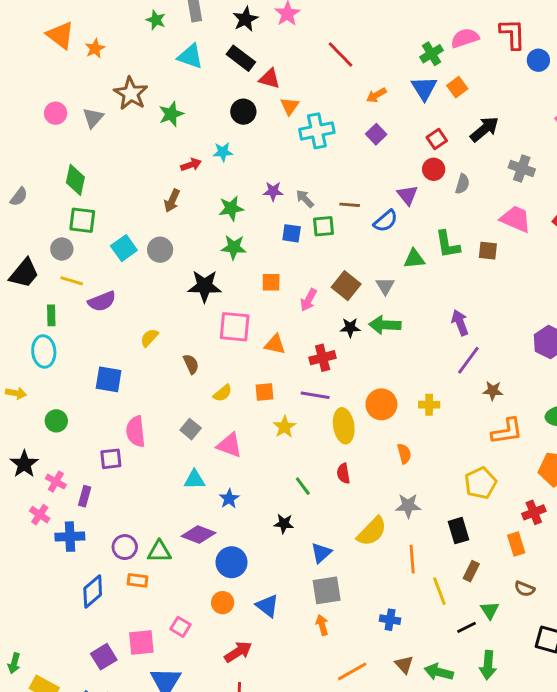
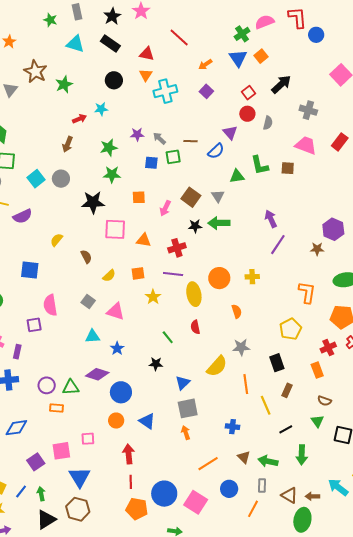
red triangle: (270, 79) -> (147, 54), moved
brown star: (493, 391) -> (317, 249), moved
orange L-shape: (507, 431) -> (307, 292), turned -70
blue diamond: (93, 592) -> (16, 428), moved, turned 35
green triangle: (490, 610) -> (317, 421), moved
pink square: (181, 627) -> (88, 439), turned -32
red arrow: (238, 652) -> (129, 454), turned -60

